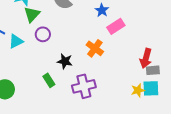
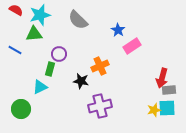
green triangle: (32, 14) -> (34, 34), moved, turned 42
cyan triangle: (16, 41) -> (40, 87), moved
orange cross: (95, 48) -> (100, 66), moved, turned 30
green rectangle: (49, 80) -> (50, 69), moved, turned 48

